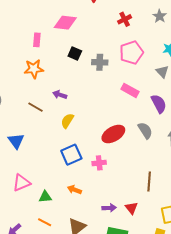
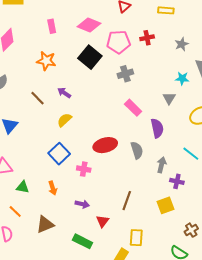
pink rectangle: (37, 40) -> (52, 26), moved, turned -32
black square: (75, 53) -> (90, 57), size x1.6
pink pentagon: (132, 53) -> (119, 42), moved
gray cross: (100, 62) -> (125, 74), moved, turned -35
blue square: (71, 155) -> (59, 154), turned -35
orange arrow: (74, 190) -> (53, 188), turned -144
purple arrow: (109, 208) -> (82, 204), moved

